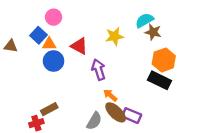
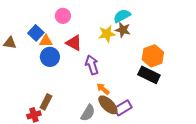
pink circle: (54, 17) -> (63, 16), moved
cyan semicircle: (145, 20) -> (122, 16), moved
brown star: (153, 32) -> (123, 30), moved
brown rectangle: (49, 109) -> (46, 102), turned -35
purple rectangle: (132, 116) -> (123, 108), turned -54

